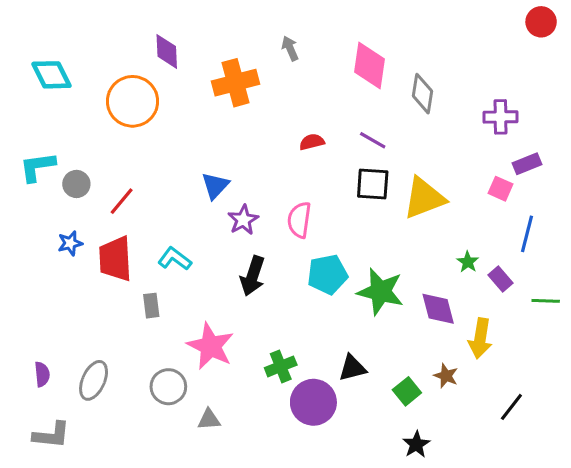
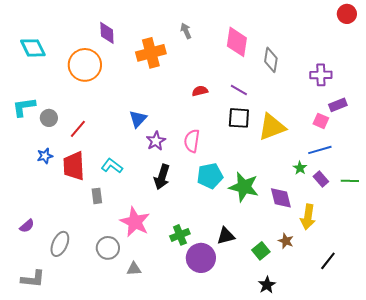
blue line: (527, 234) -> (320, 150), moved, turned 60
green line: (546, 301) -> (350, 181), moved
purple semicircle: (42, 374) -> (27, 226), moved, turned 56

